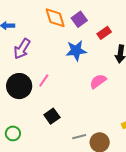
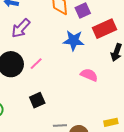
red rectangle: (104, 33) -> (104, 29), size x1.6
pink semicircle: (98, 81) -> (89, 75), turned 48

